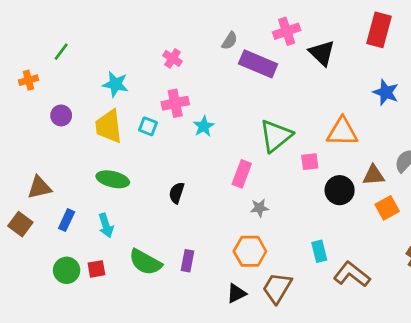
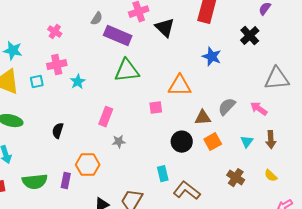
cyan square: (148, 126) -> (37, 82), turned -32
green triangle: (276, 136) -> (127, 71), moved, turned 32
black circle: (340, 190) -> (182, 142), moved
orange hexagon: (250, 251) -> (88, 165), moved
green semicircle: (145, 262) -> (35, 182), turned -35

